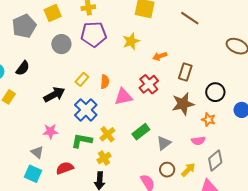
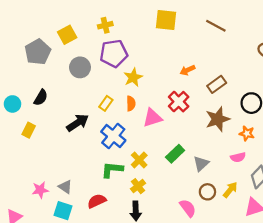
yellow star: (131, 41) -> (133, 77), moved
brown rectangle: (185, 72) -> (217, 84), turned 42
pink star: (50, 131) -> (40, 190), moved

